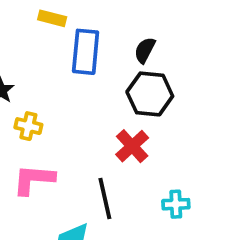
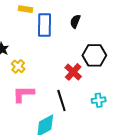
black hexagon: (150, 94) -> (94, 55), moved
yellow cross: (28, 126) -> (18, 66), turned 32

